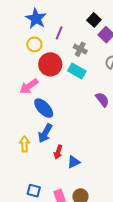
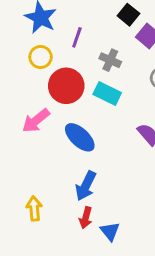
blue ellipse: (44, 108) -> (80, 137), moved
blue arrow: (45, 133) -> (86, 186), moved
blue triangle: (74, 162) -> (110, 231), turned -40

